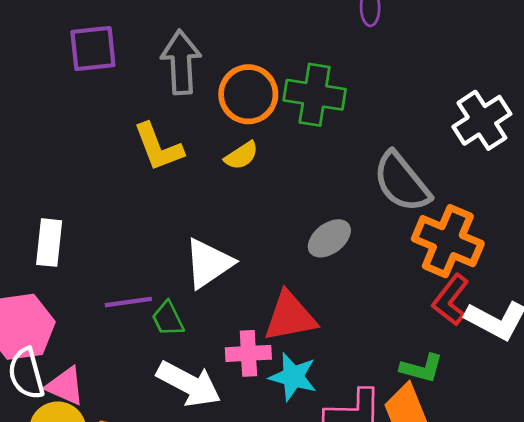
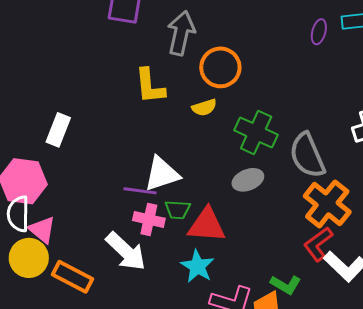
green cross: (315, 95) -> (256, 133), moved
purple line: (128, 302) -> (140, 191), moved
green trapezoid: (168, 319) -> (178, 210), moved, turned -76
pink cross: (248, 353) -> (149, 219), moved

